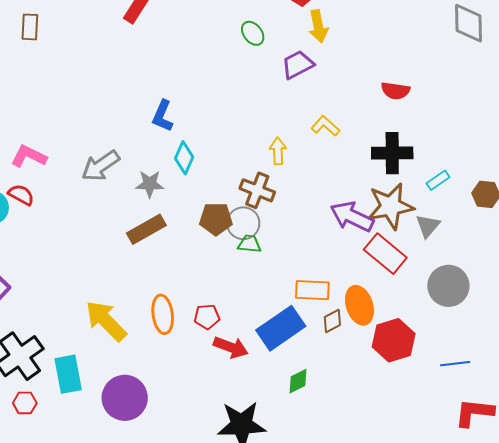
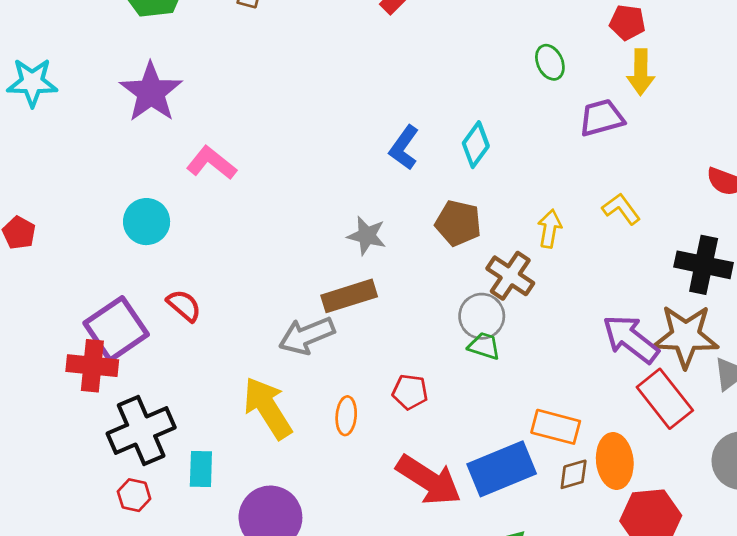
cyan diamond: (184, 158) -> (476, 145), moved
gray arrow: (100, 166) -> (307, 336), moved
red semicircle: (21, 195) -> (184, 306), moved
brown pentagon: (216, 219) -> (458, 223), moved
orange ellipse: (163, 314) -> (346, 416), size x0.7
red pentagon: (207, 317) -> (410, 392), moved
red arrow: (231, 347) -> (429, 480), size x1.4
cyan rectangle: (68, 374) -> (201, 469), size x0.7

